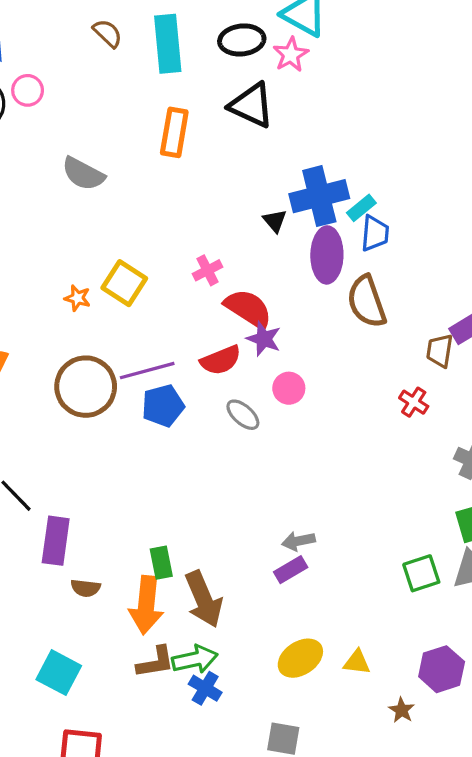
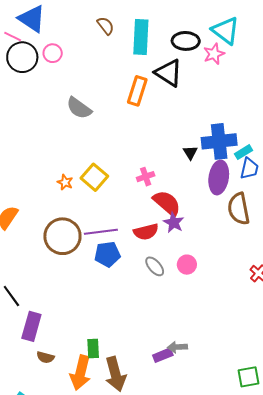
black triangle: (252, 105) -> (169, 73), moved
pink circle: (289, 388) -> (187, 265), moved
purple rectangle: (291, 570) -> (163, 355), moved

